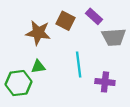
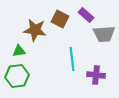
green triangle: (38, 67) -> (19, 51), moved

